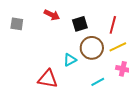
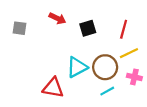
brown circle: (92, 48) -> (105, 67), moved
cyan triangle: (70, 60) -> (77, 67), size x1.5

